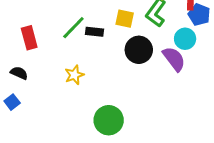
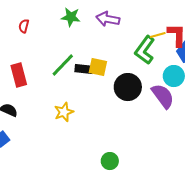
yellow square: (125, 19) -> (98, 67), moved
green circle: (109, 120) -> (110, 161), moved, size x0.6

